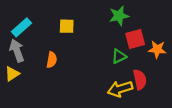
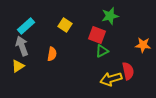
yellow square: (67, 26) -> (65, 25), turned 32
red square: (135, 39) -> (97, 35), moved, turned 36
green triangle: (119, 56) -> (102, 51), moved

